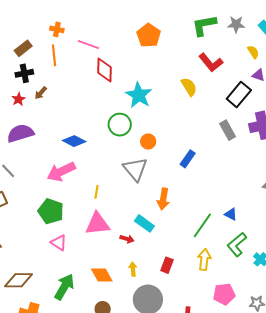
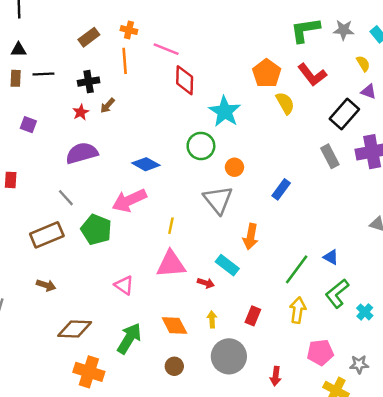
orange pentagon: (149, 35) -> (267, 73), moved
brown rectangle: (23, 48) -> (89, 37), moved
green pentagon: (51, 211) -> (96, 230), moved

